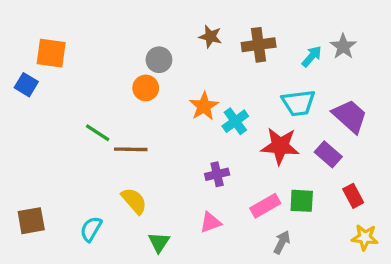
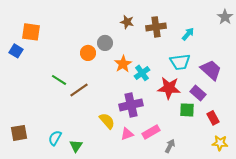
gray star: (343, 46) -> (225, 17), moved
gray circle: (159, 60) -> (105, 43), moved
brown line: (131, 149) -> (79, 90), turned -36
purple cross: (217, 174) -> (131, 105), size x1.6
yellow semicircle: (134, 201) -> (107, 121), moved
green square: (302, 201) -> (187, 110), moved
pink rectangle: (265, 206) -> (151, 132), moved
green triangle: (159, 242) -> (76, 146), moved

